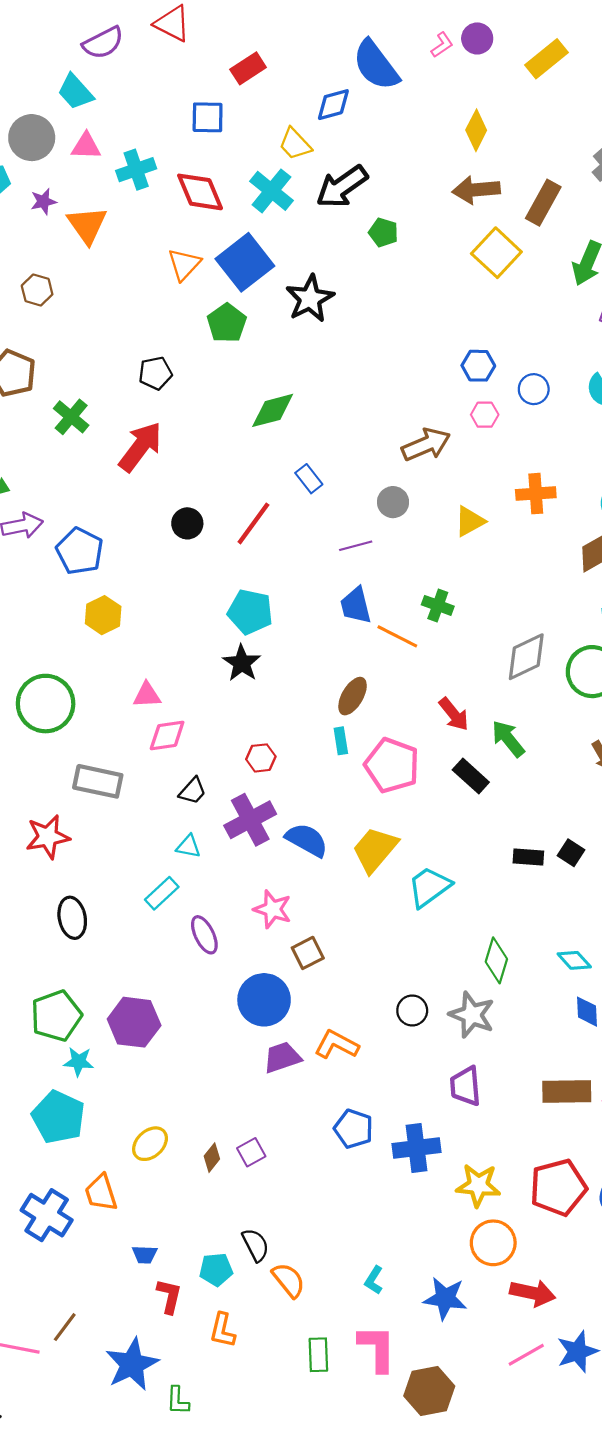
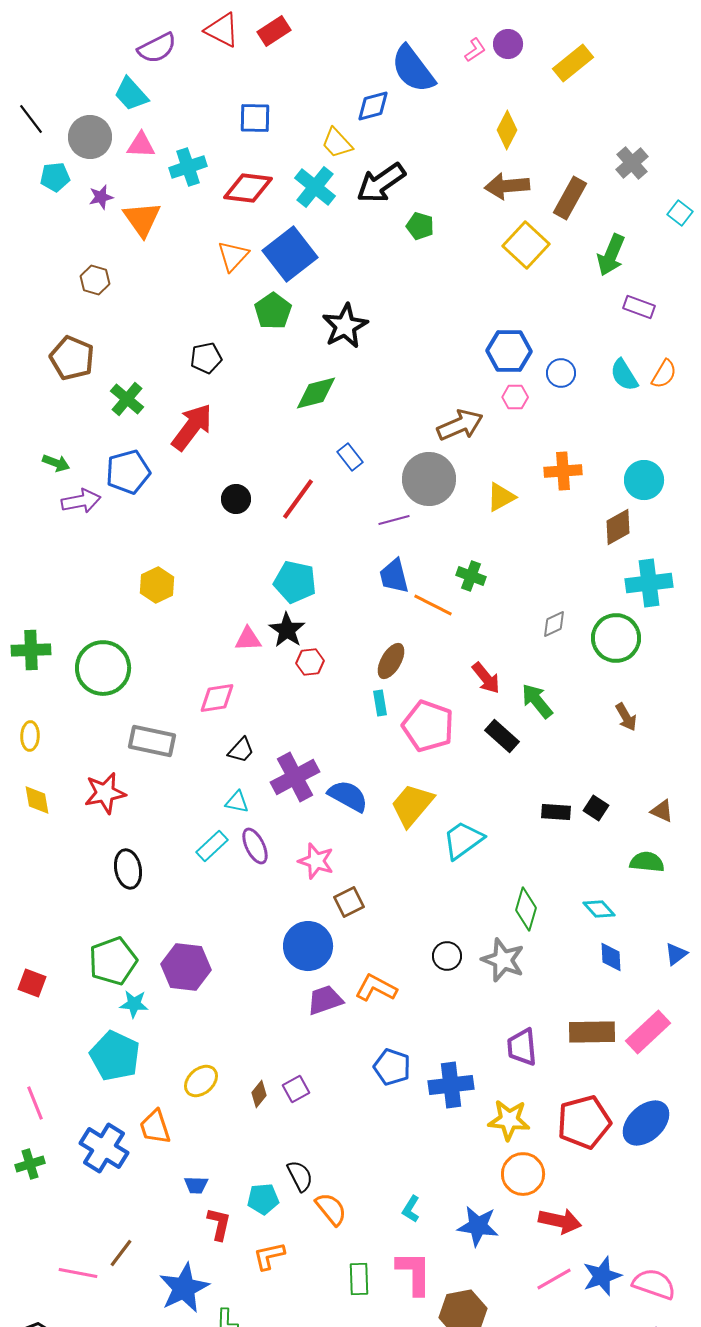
red rectangle: (248, 68) -> (274, 31), moved
red diamond: (200, 192) -> (248, 188), turned -60
black star: (310, 299) -> (345, 326), moved
blue hexagon: (478, 366) -> (509, 351), size x1.4
gray circle: (393, 502) -> (429, 479), size x1.8
blue pentagon: (80, 551) -> (128, 472), moved, turned 30
gray diamond: (526, 657) -> (554, 624), size x0.6
pink triangle: (147, 695) -> (248, 639), moved
red hexagon: (261, 758) -> (310, 662), moved
purple ellipse: (204, 935) -> (255, 846), moved
purple trapezoid: (465, 1086) -> (522, 1047), moved
orange L-shape: (222, 1330) -> (269, 1256), turned 64

